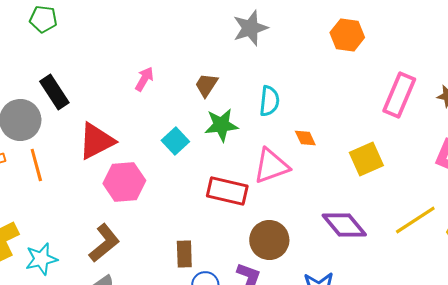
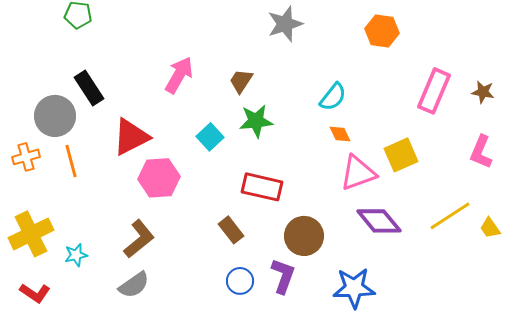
pink arrow: (144, 79) -> (179, 75), size x1.5
cyan semicircle: (269, 101) -> (333, 97), moved, turned 32
pink triangle: (271, 166) -> (358, 173), moved
brown rectangle: (184, 254) -> (231, 230), moved, turned -36
cyan star: (41, 259) -> (76, 255), size x0.7

